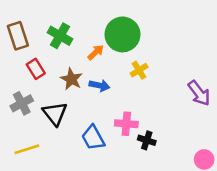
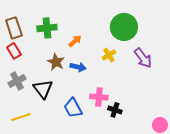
green circle: (122, 34) -> (124, 27), moved
green cross: (60, 36) -> (47, 28), turned -36
red rectangle: (36, 69) -> (14, 51), moved
purple arrow: (199, 93) -> (143, 58), moved

